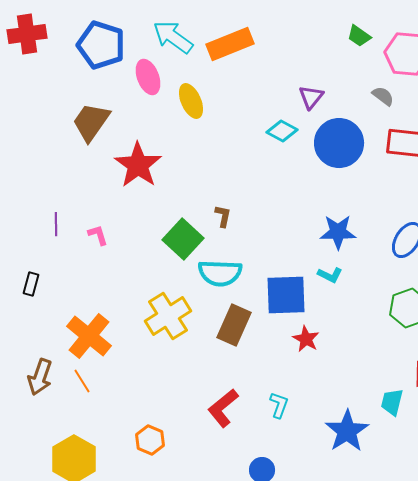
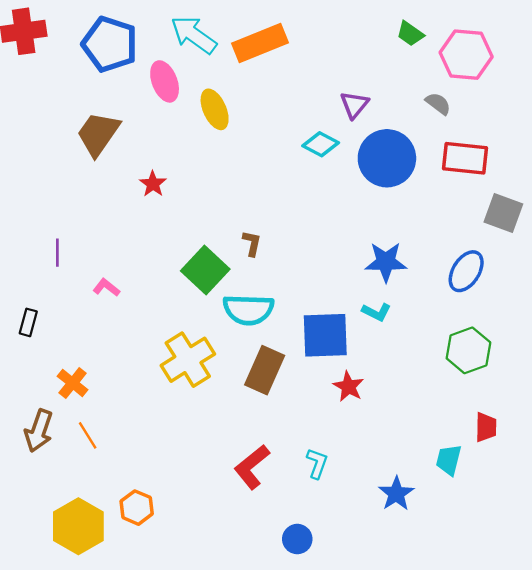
red star: (138, 165) -> (153, 184), size x0.5
pink L-shape: (98, 235) -> (106, 288), moved, turned -35
orange cross: (89, 336) -> (73, 383), moved, size x0.6
blue star: (347, 431) -> (396, 494), size x0.7
orange hexagon: (150, 440) -> (137, 508), moved

